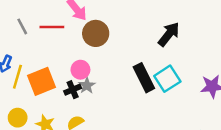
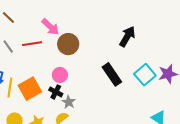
cyan square: (167, 79) -> (145, 75), moved
gray star: (87, 86) -> (69, 102), moved
black cross: (73, 90) -> (56, 92), turned -32

